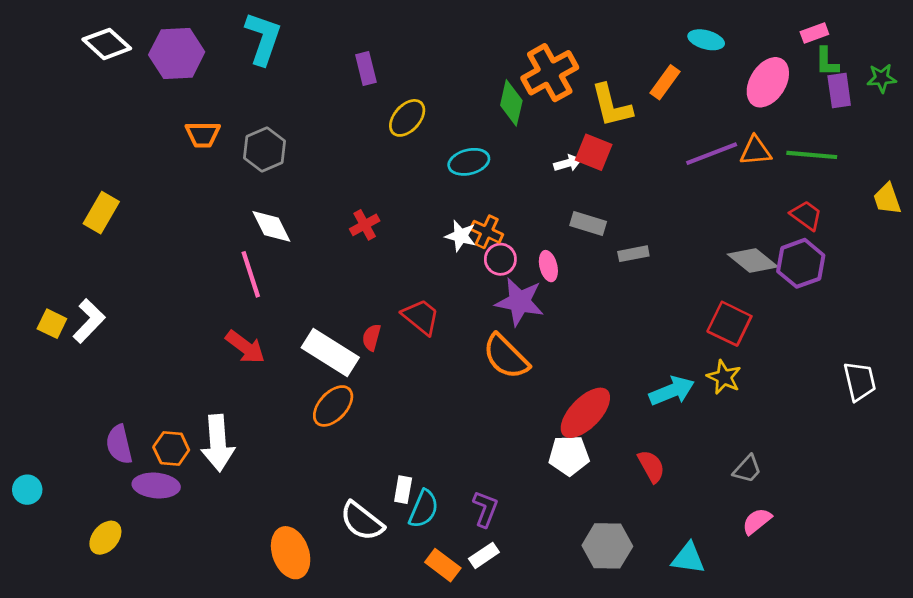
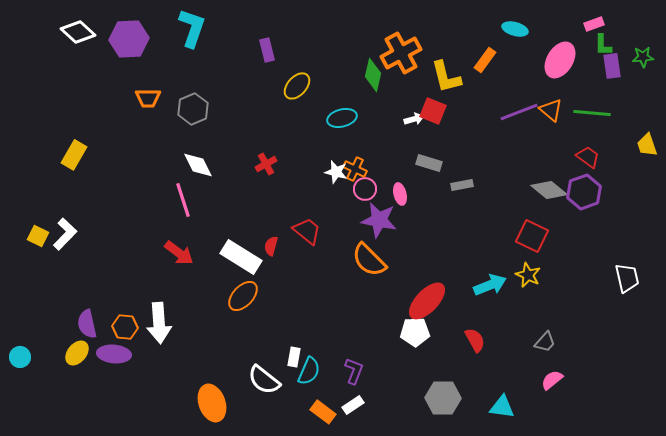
orange triangle: (755, 151) -> (551, 110), turned 45
yellow ellipse: (105, 538) -> (77, 353), moved

